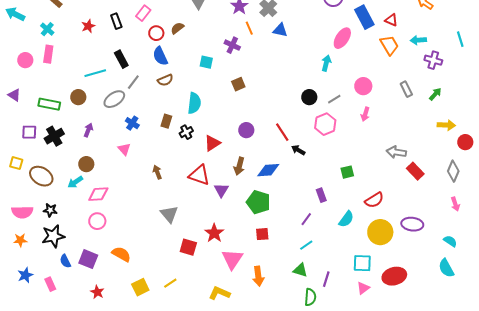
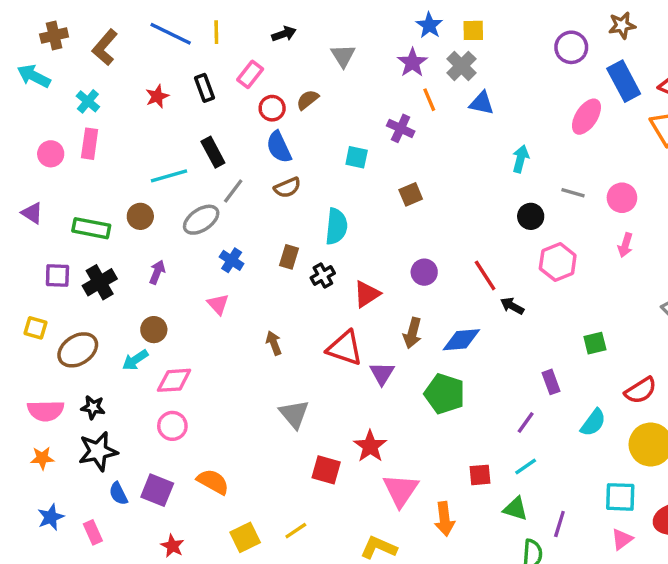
cyan arrow: (326, 63) -> (521, 159), moved
gray line: (334, 99) -> (573, 193), moved, turned 48
brown ellipse: (41, 176) -> (78, 350), turned -65
red square: (262, 234) -> (480, 475), moved

